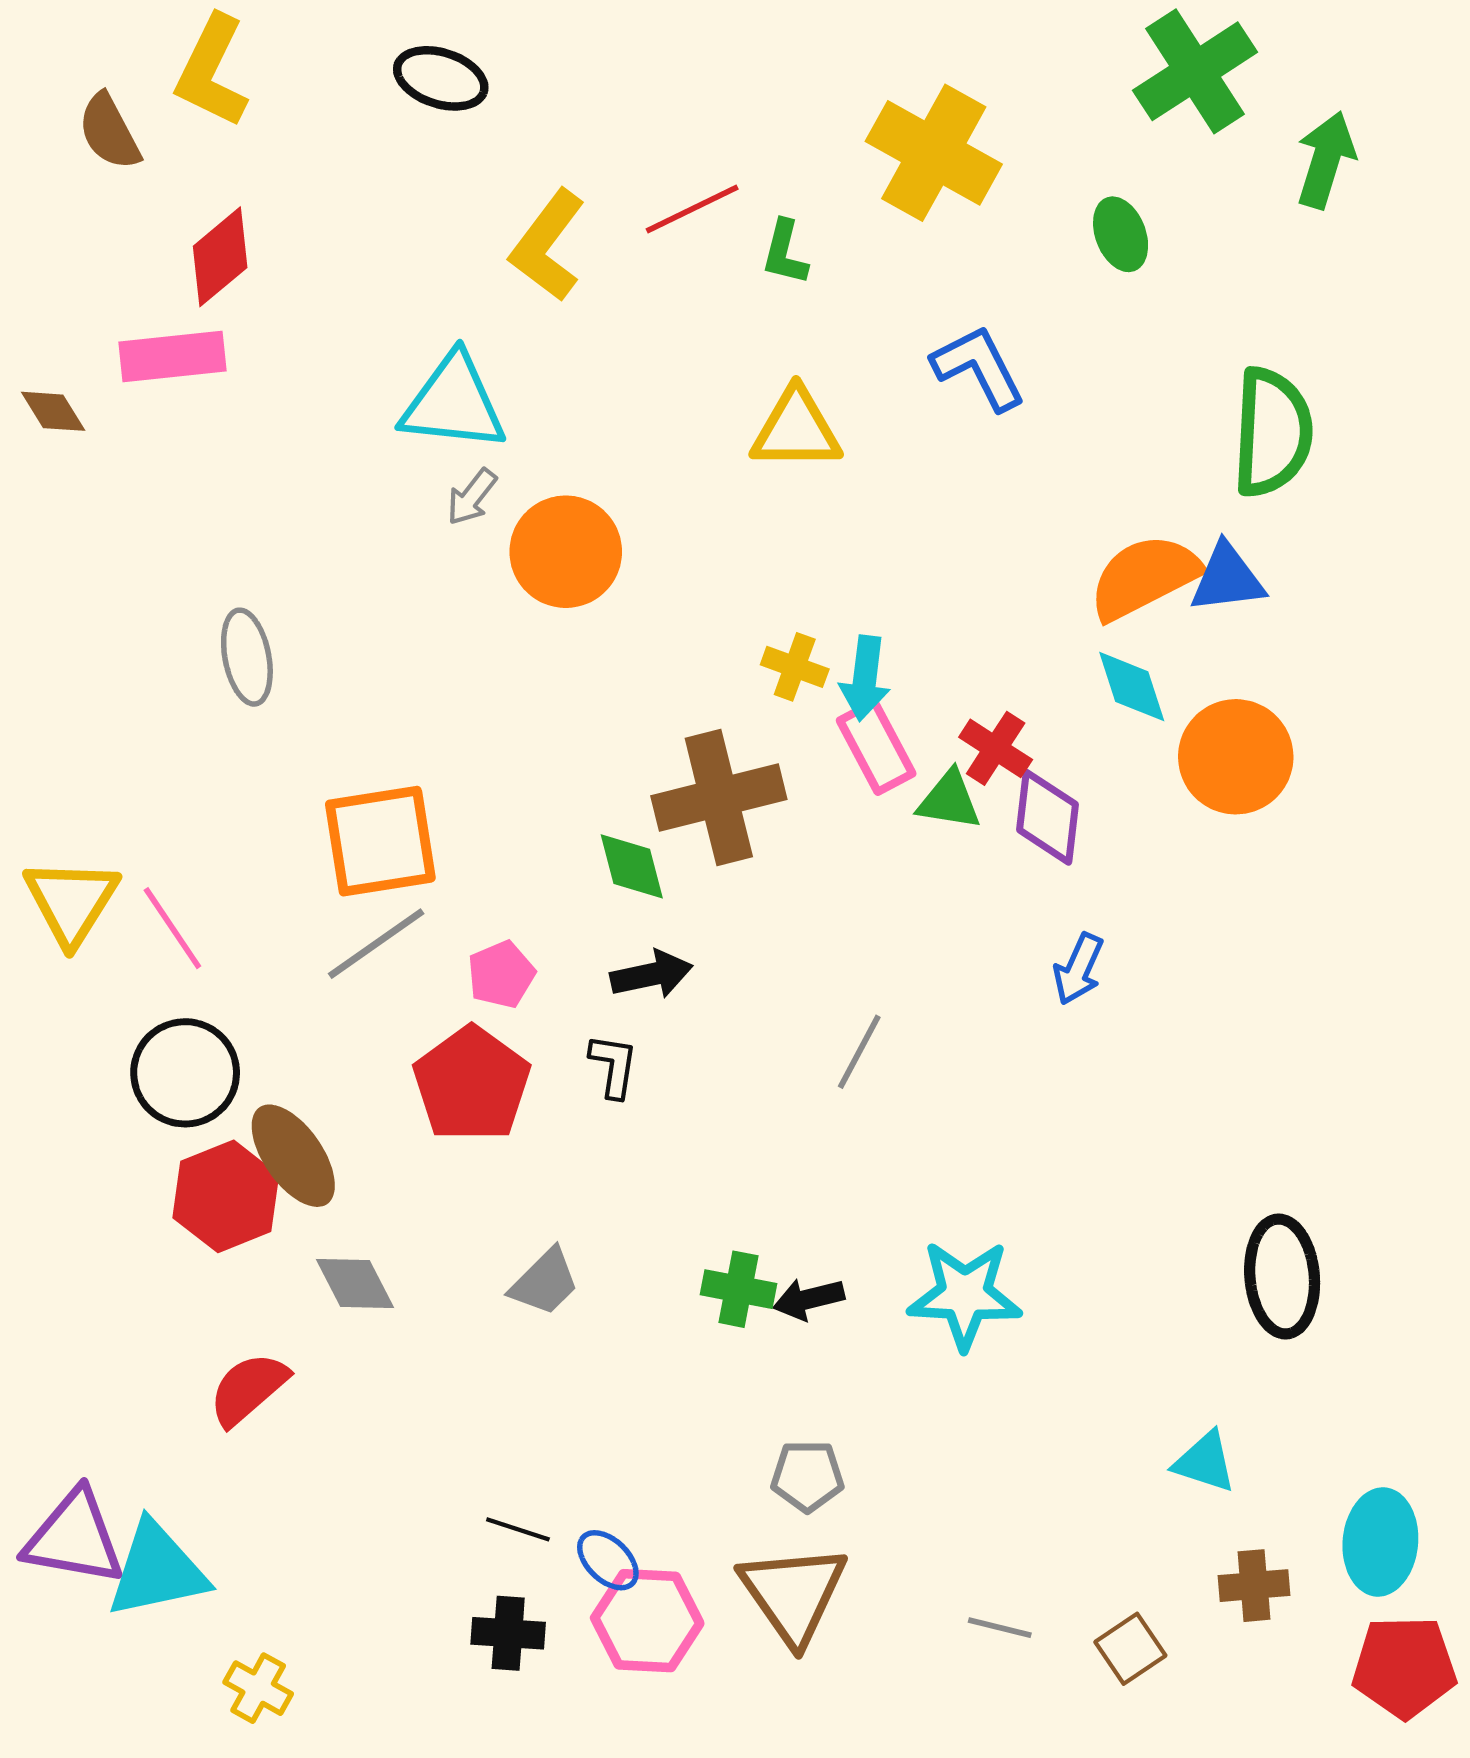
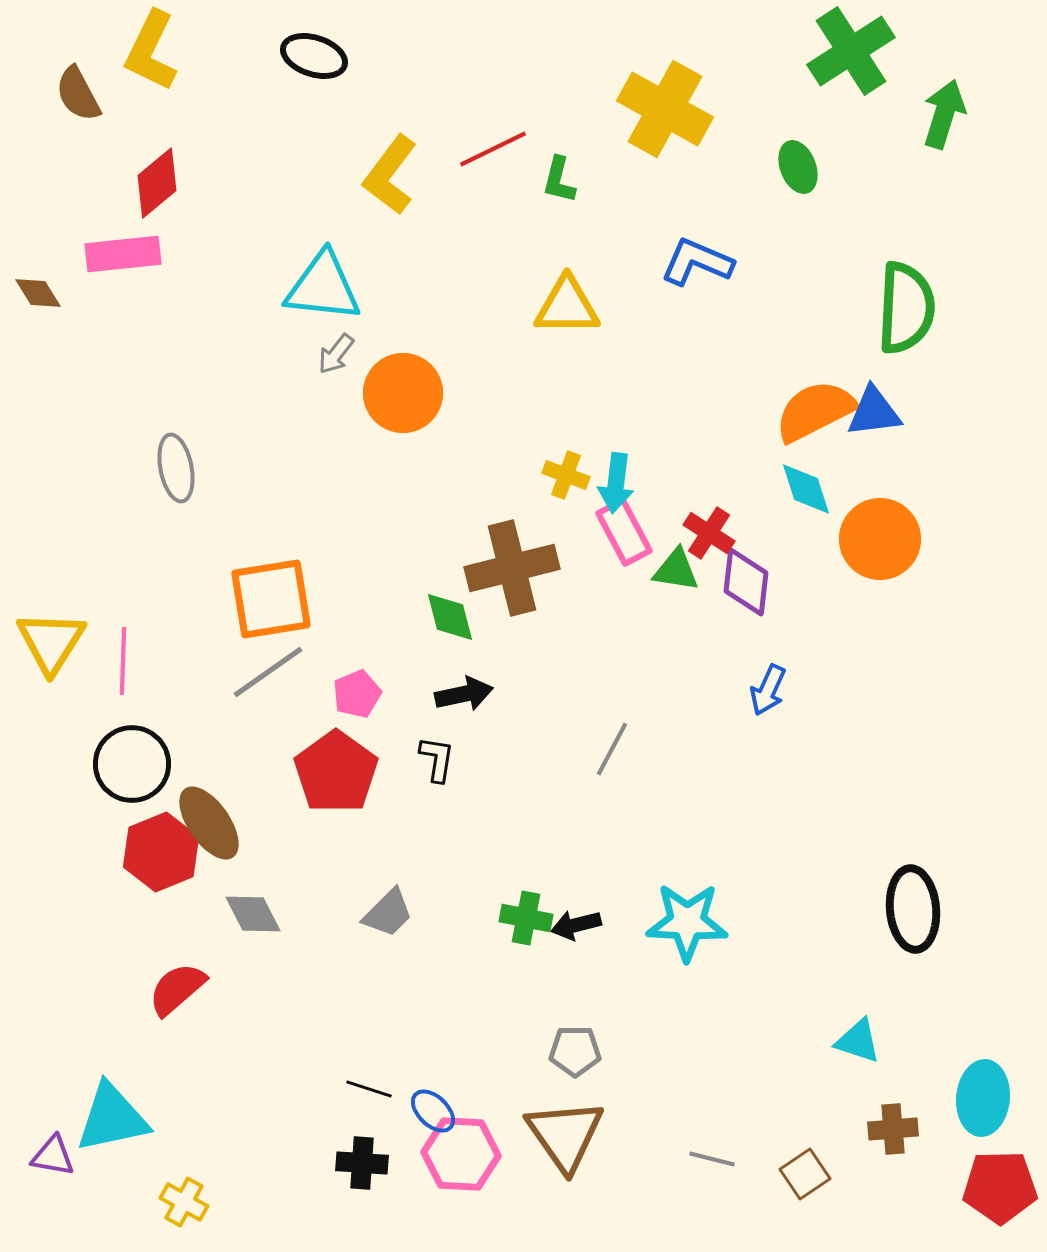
blue L-shape: (979, 368) -> (697, 262), turned -40
pink line: (172, 928) -> (123, 661), turned 36
purple triangle: (74, 1538) -> (53, 1156), moved, size x0.6

